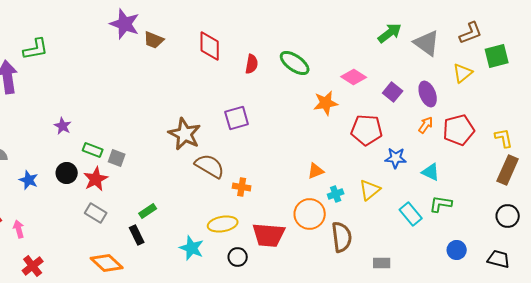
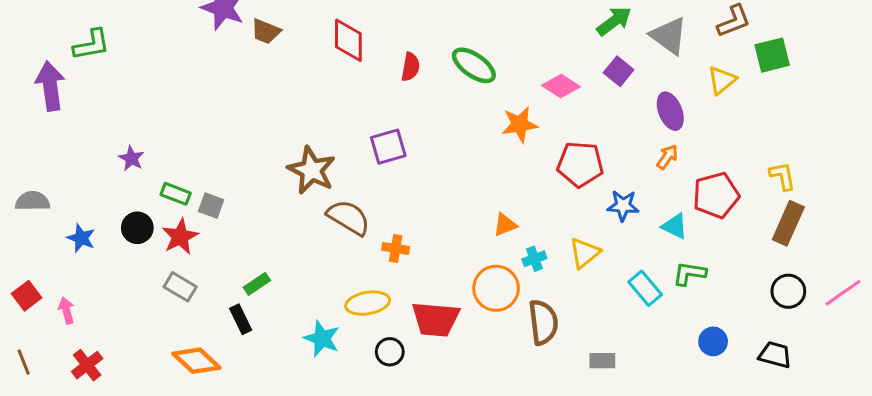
purple square: (393, 92) -> (619, 71), moved
red pentagon: (459, 130) -> (716, 195), moved

